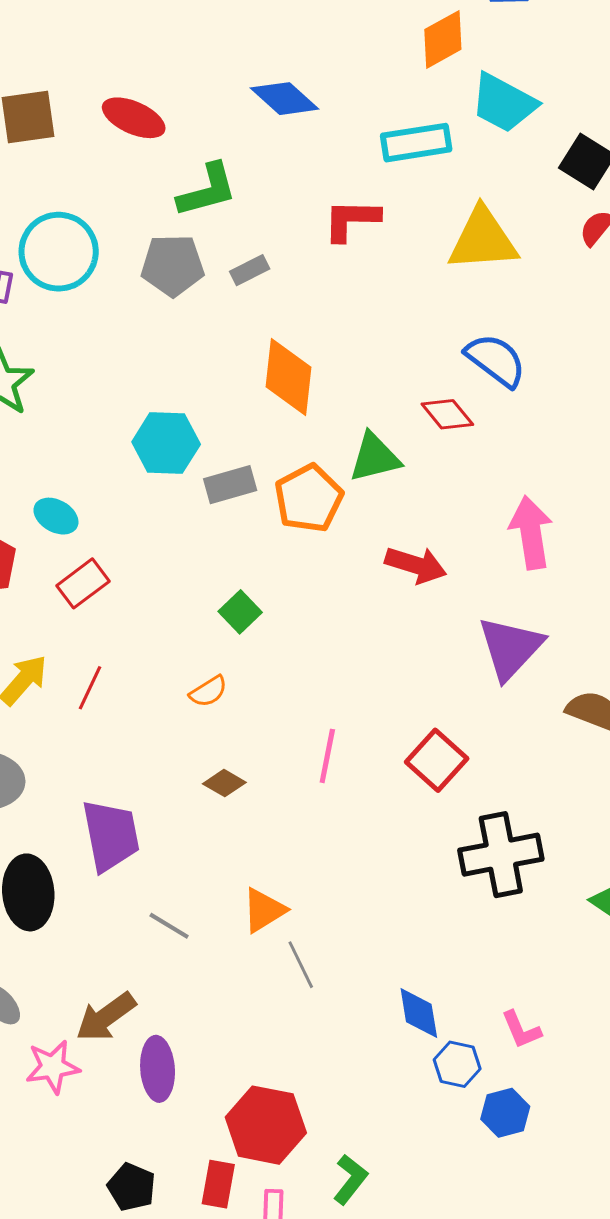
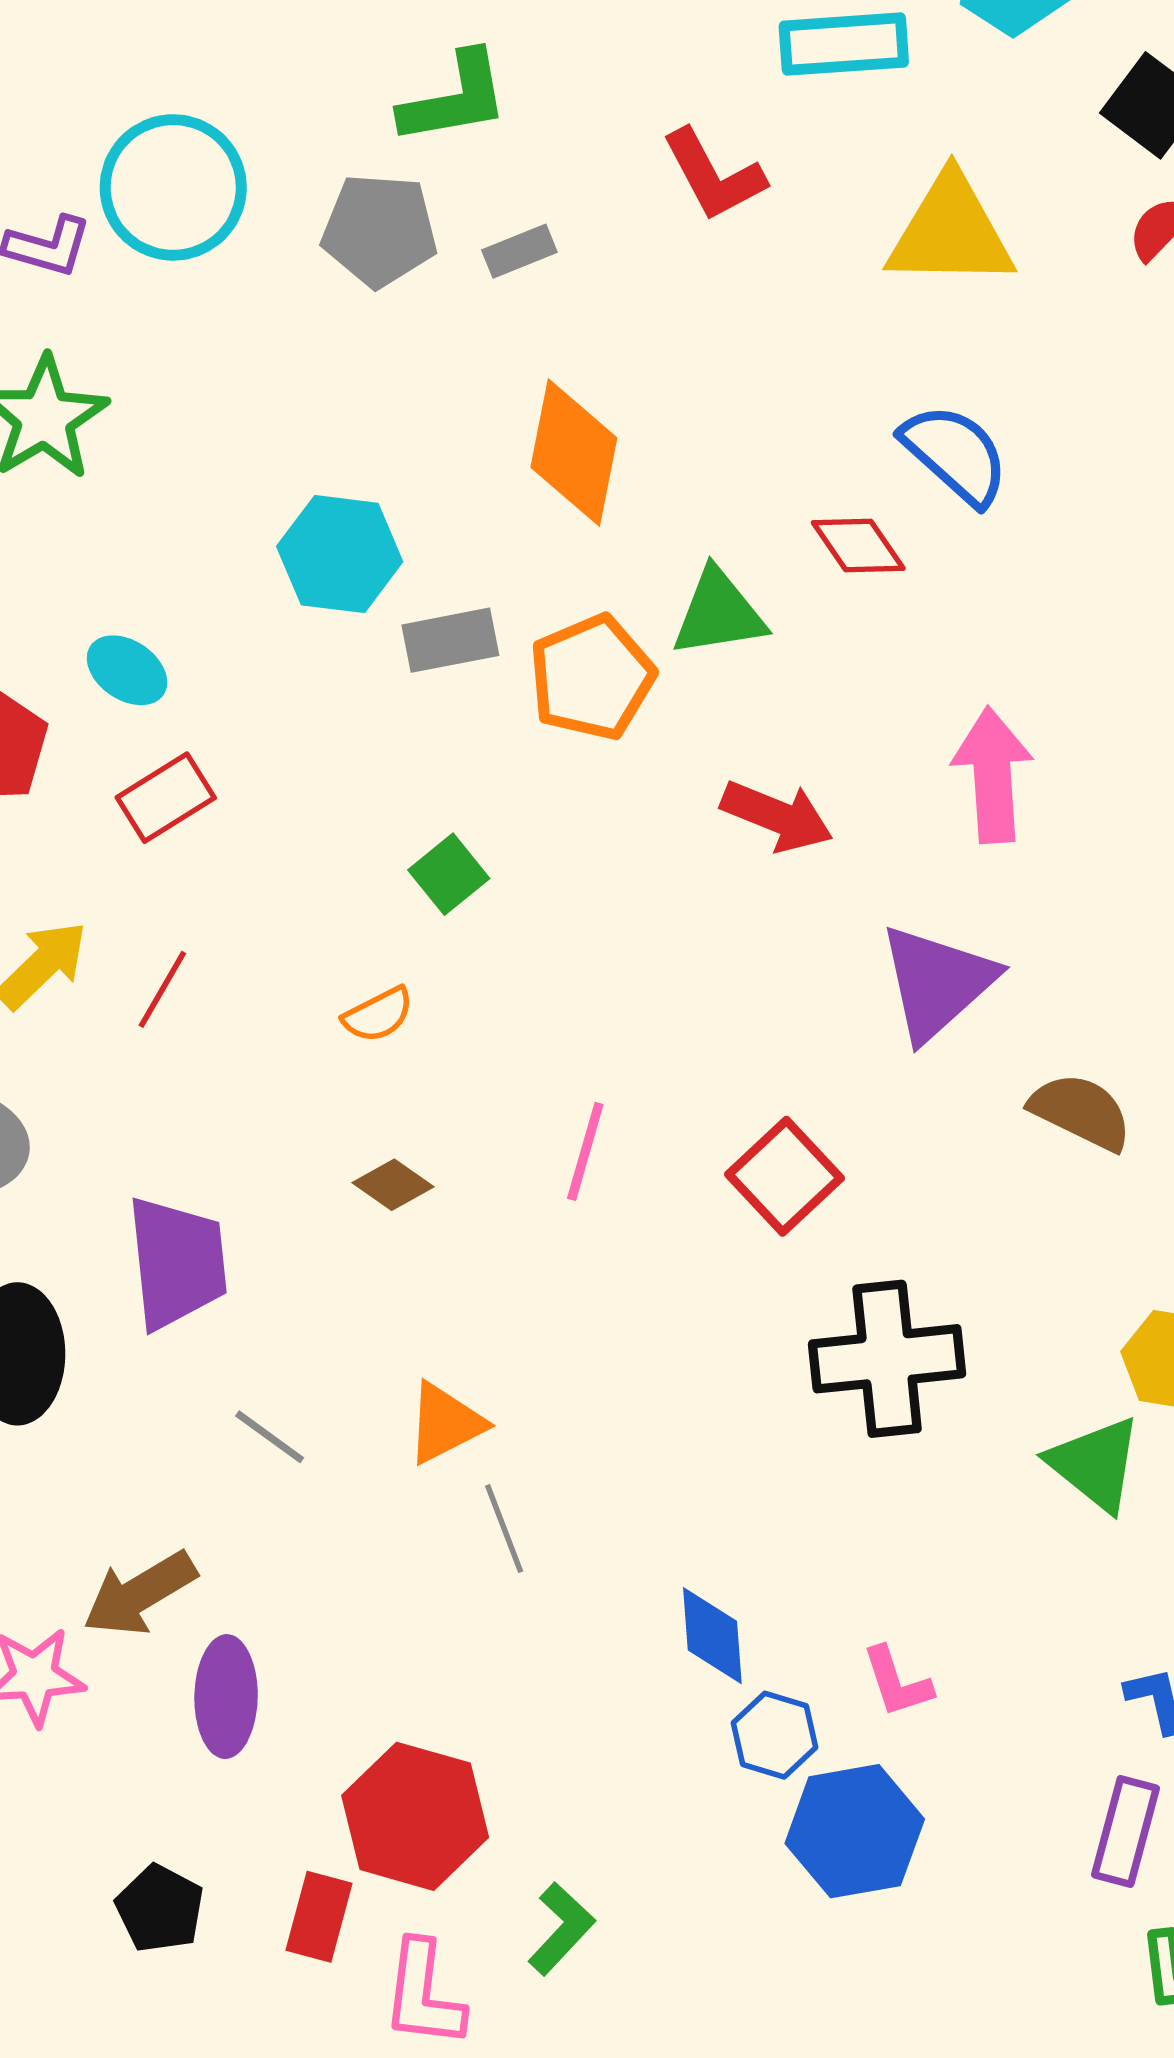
red L-shape: (351, 220) -> (714, 175), turned -124
blue hexagon: (505, 1113) -> (855, 1831), size x1.5

